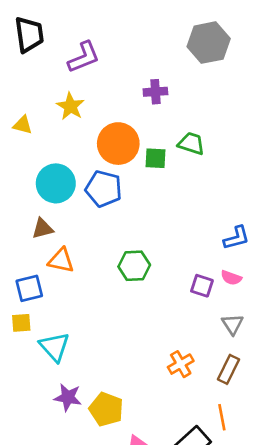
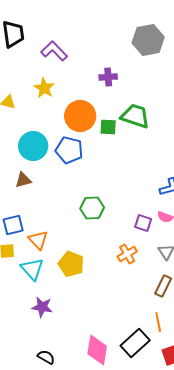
purple L-shape: (84, 57) -> (54, 51), turned -112
green trapezoid: (191, 144) -> (135, 116), size x1.4
orange triangle: (61, 260) -> (38, 240), moved, turned 35
orange cross: (181, 364) -> (127, 254), moved
yellow pentagon: (106, 409) -> (71, 264), moved

